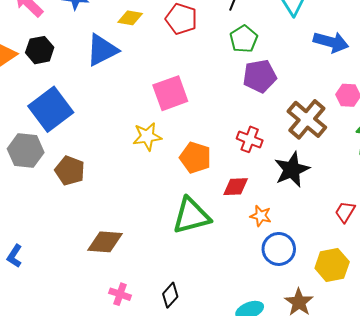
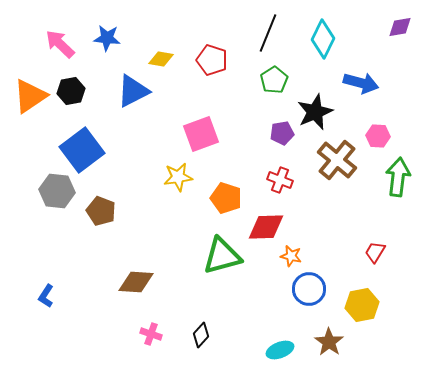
purple pentagon: (260, 76) -> (282, 133), moved, size x0.7
black star: (292, 170) -> (315, 112), moved
red diamond: (236, 187) -> (266, 227), size x1.4

